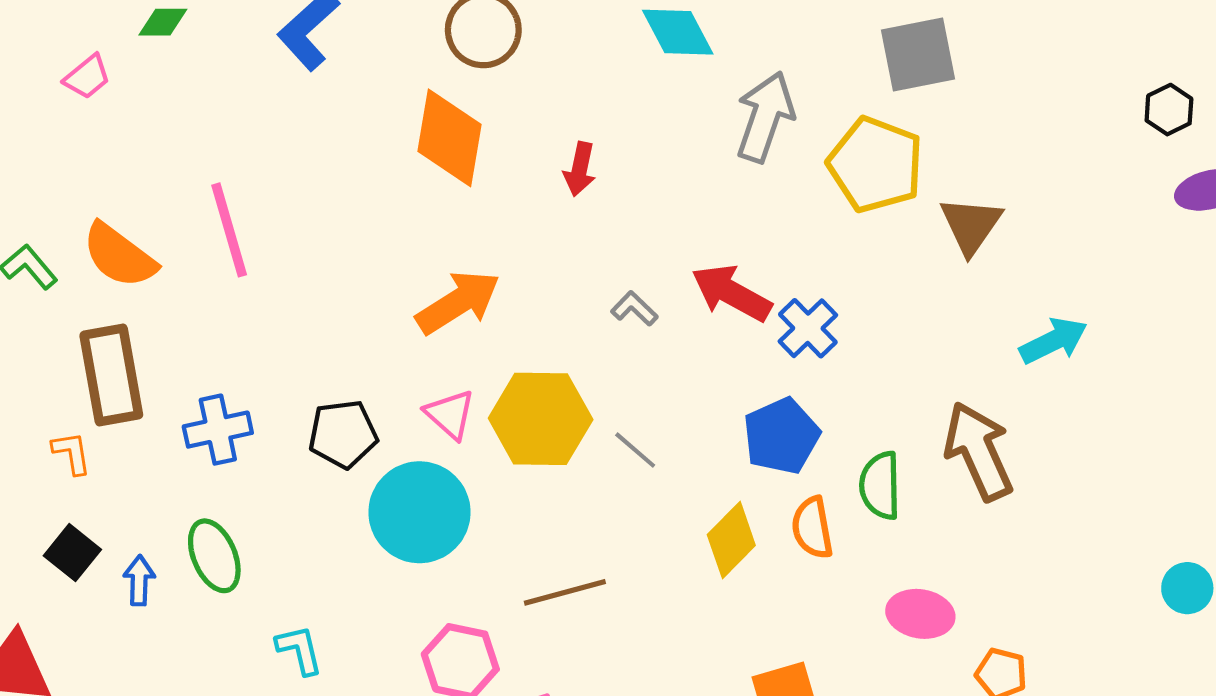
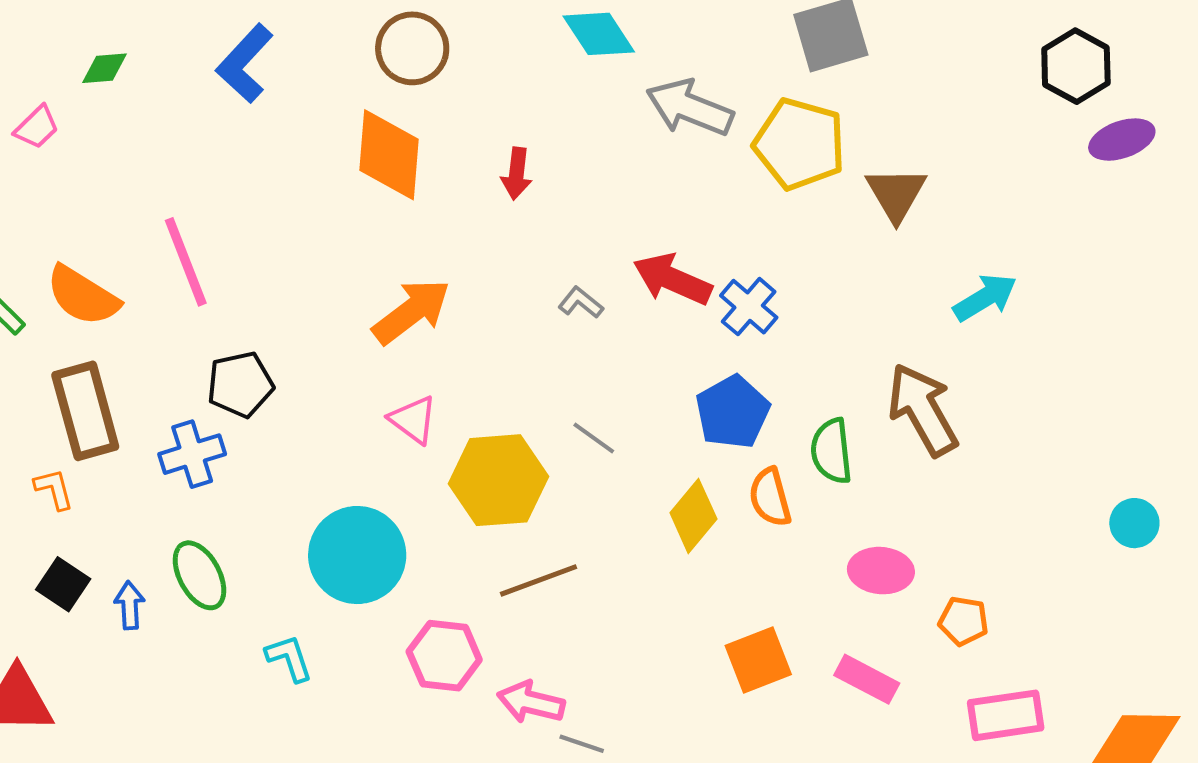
black hexagon: (1169, 110) -> (1076, 66), size x1.5
gray arrow: (765, 117) -> (690, 108), turned -82
yellow hexagon: (541, 419) -> (498, 480), moved
black pentagon: (343, 434) -> (240, 384), moved
cyan circle: (419, 512) -> (357, 555), moved

